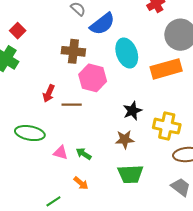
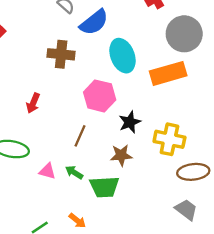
pink hexagon: (93, 78) -> (100, 96), moved
brown line: (72, 105) -> (80, 136), moved, turned -66
green trapezoid: (130, 174) -> (104, 187), moved
orange arrow: (81, 183) -> (77, 221), moved

